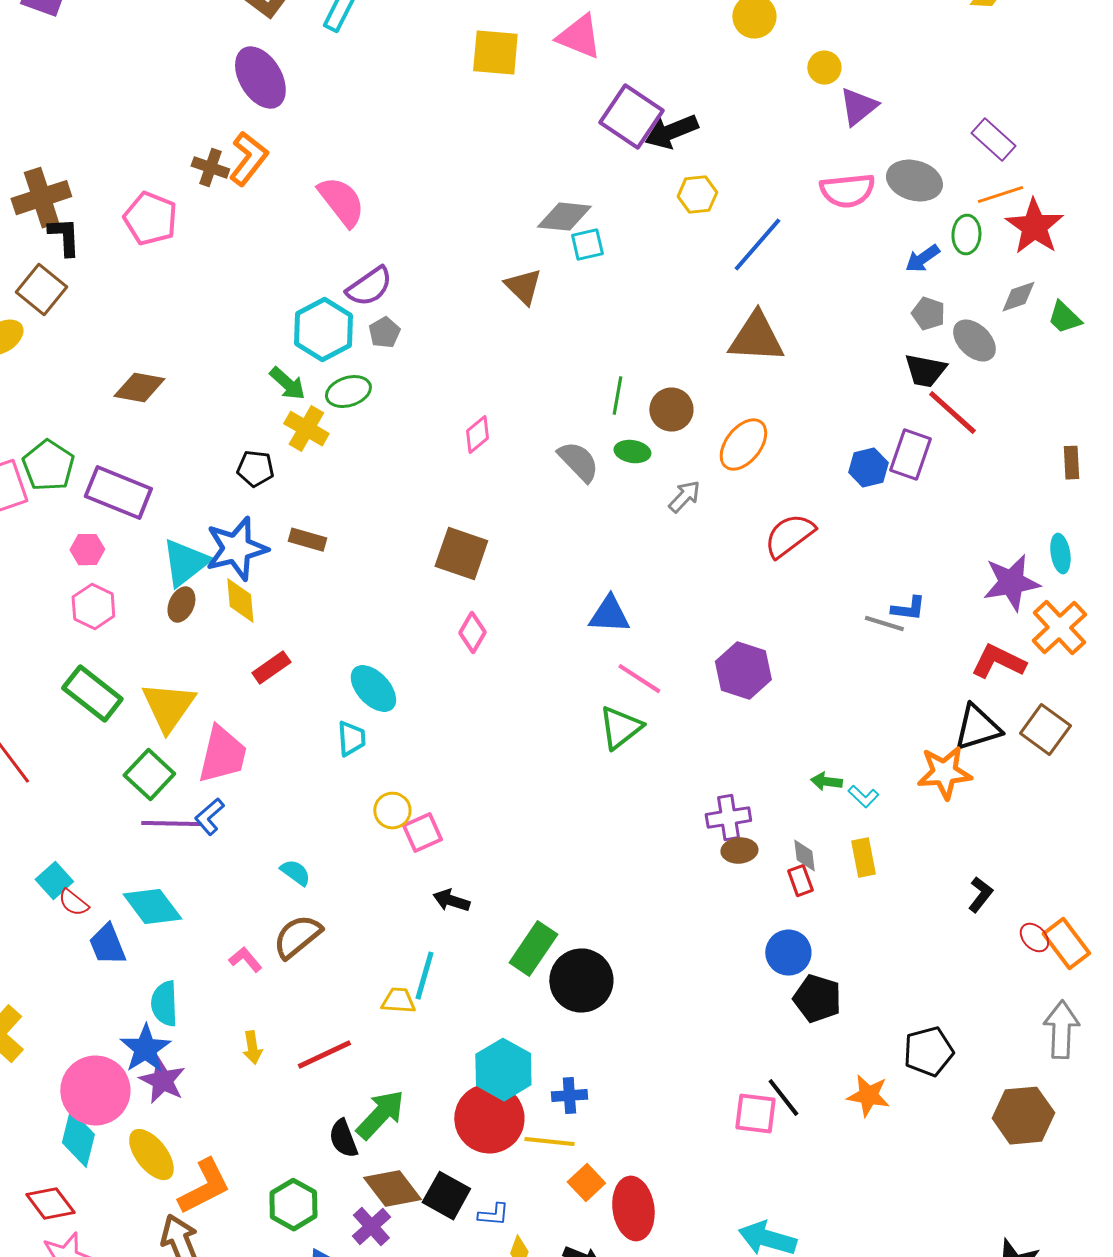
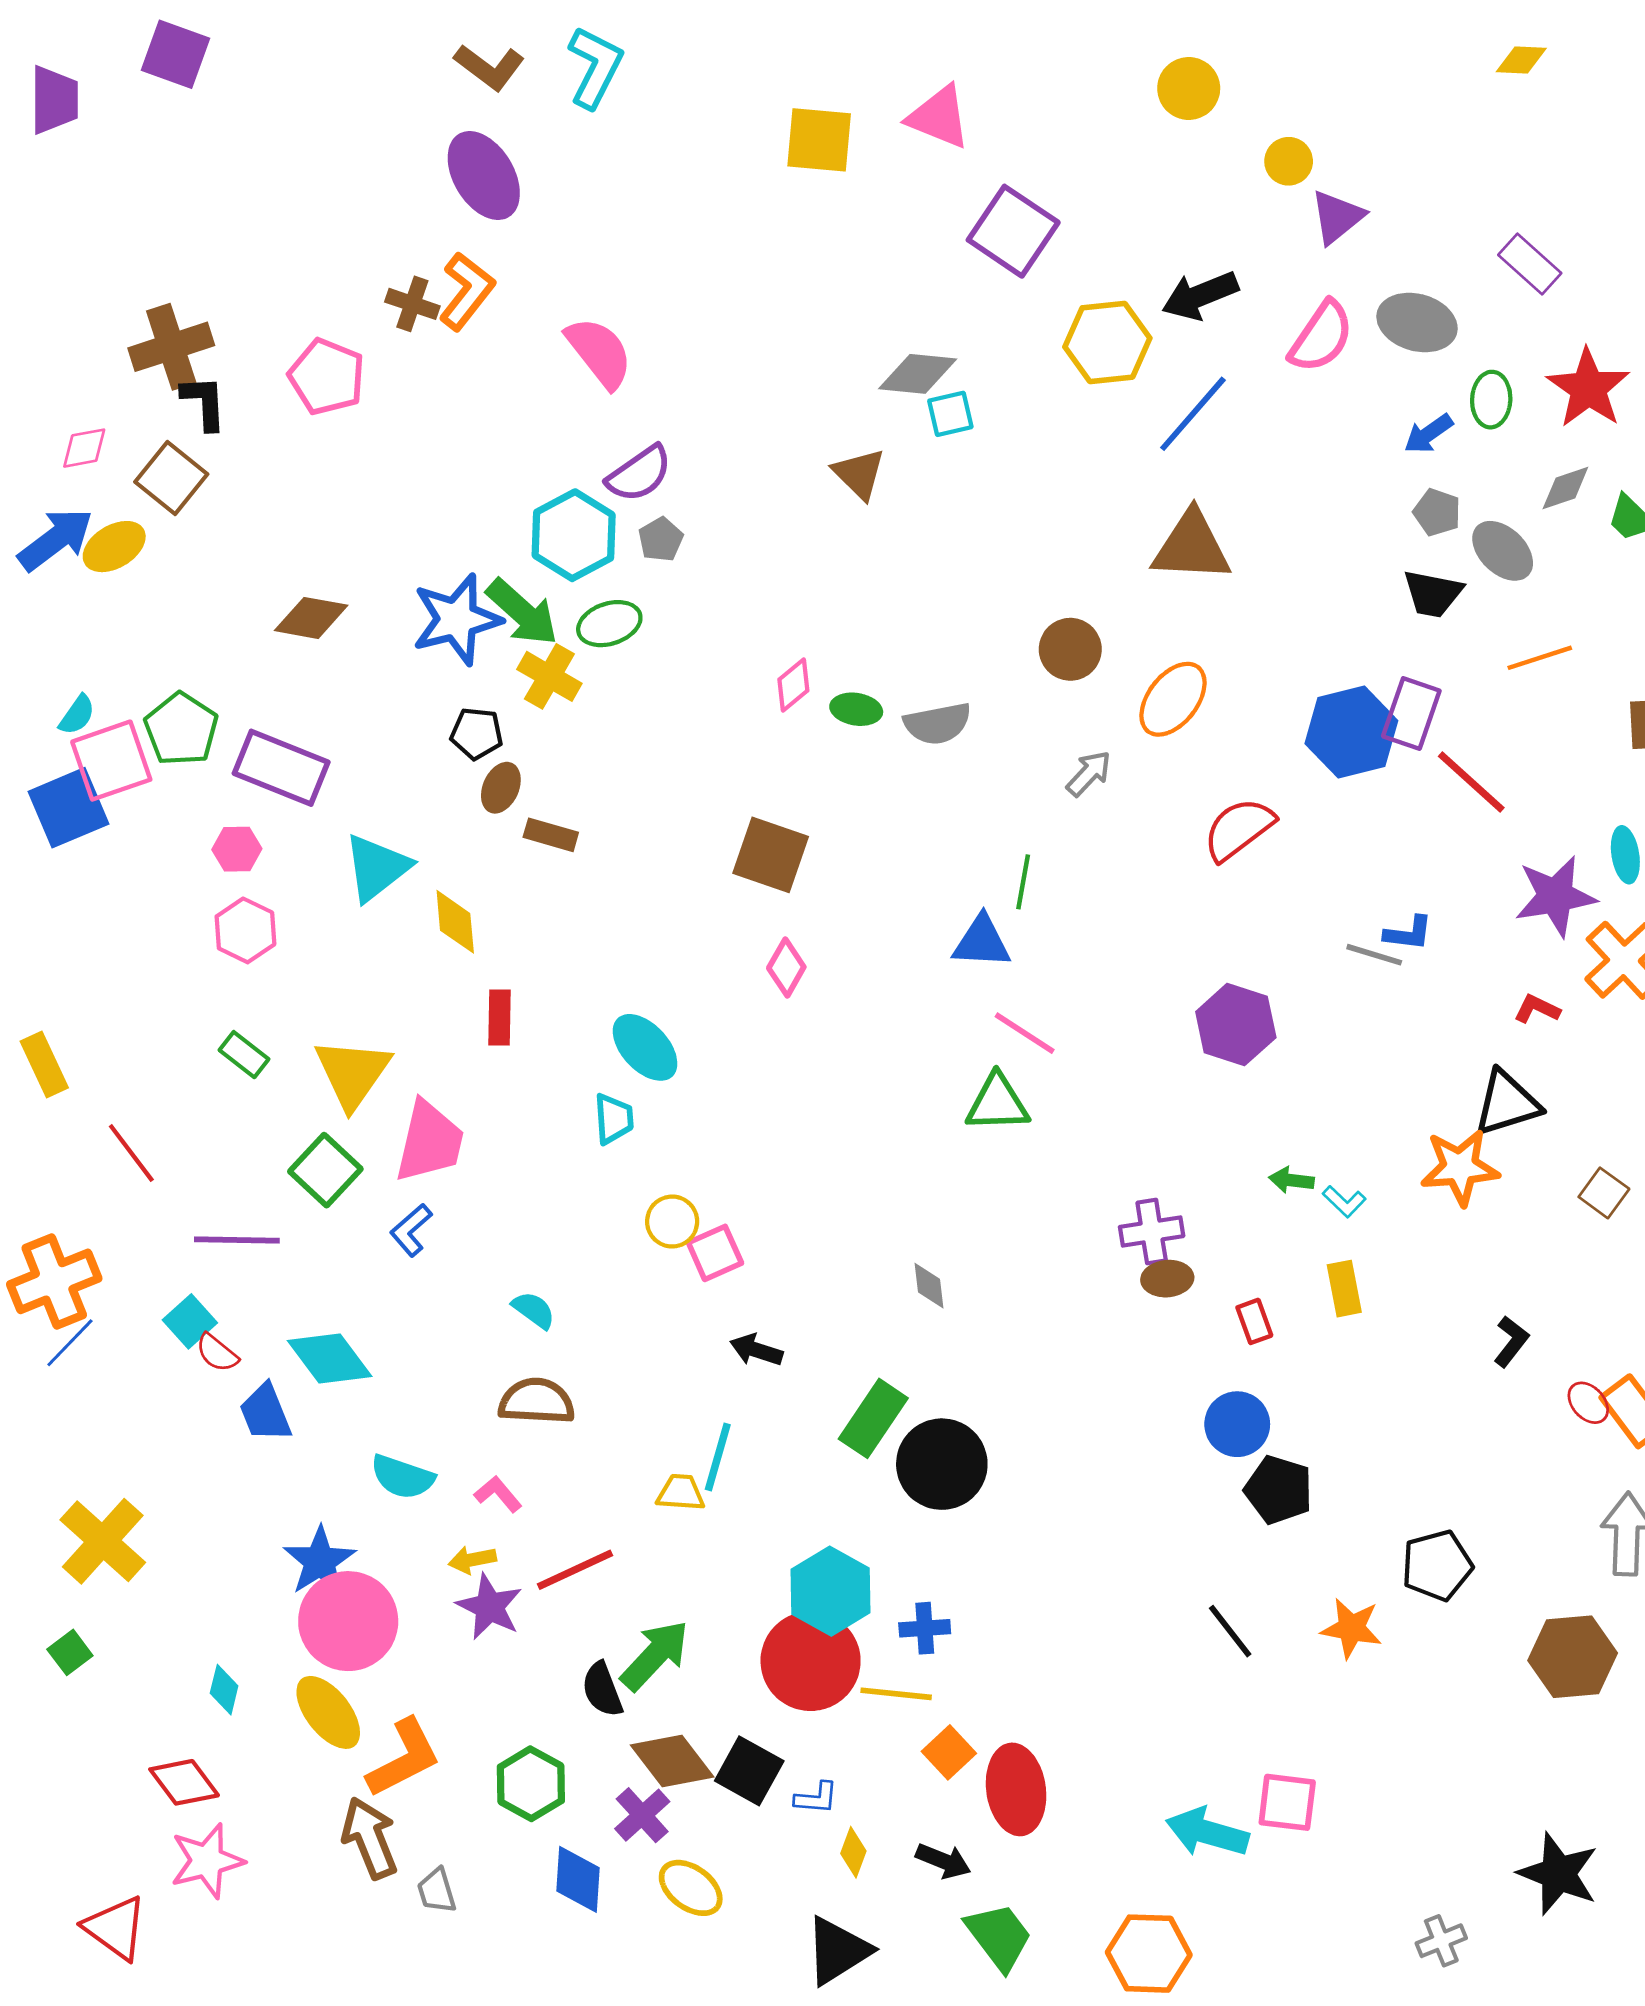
black arrow: (671, 132) -> (1200, 295), moved
pink semicircle: (847, 191) -> (1321, 337), turned -50
yellow hexagon: (697, 195) -> (1107, 342), size x1.5
orange line: (1000, 195) -> (1540, 658), moved
green arrow: (287, 384) -> (522, 612), size x1.4
green line: (617, 396) -> (1023, 882), moved
red line: (952, 413) -> (1471, 782), moved
green ellipse: (632, 452) -> (856, 709), moved
gray semicircle: (578, 462) -> (938, 723), turned 123
blue hexagon: (868, 468) -> (1351, 732), size x1.6
blue star: (236, 549) -> (457, 619), moved
brown ellipse: (181, 605) -> (501, 788), moved
red L-shape: (998, 662) -> (1537, 1009), size x0.6
red rectangle: (271, 668) -> (499, 1017), turned -54
purple hexagon: (743, 671) -> (1236, 1025), moved
green rectangle: (92, 694) -> (244, 1055), size x0.6
green triangle: (620, 728) -> (997, 1103), turned 36
brown square: (1045, 730) -> (1604, 1193), moved, size x0.7
purple line: (171, 824) -> (237, 1240), moved
gray diamond: (804, 856) -> (929, 1286), moved
brown semicircle: (297, 937) -> (537, 1401), turned 42
pink L-shape: (245, 960) -> (498, 1494), moved
cyan semicircle: (164, 1004) -> (402, 1477), moved, turned -69
yellow arrow: (252, 1048) -> (472, 1560), turned 88
purple star: (162, 1081) -> (489, 1607), moved
pink circle: (95, 1091) -> (348, 1621), moved
pink square: (755, 1114) -> (1287, 1802), moved
cyan diamond: (78, 1139) -> (224, 1690), size x0.6

